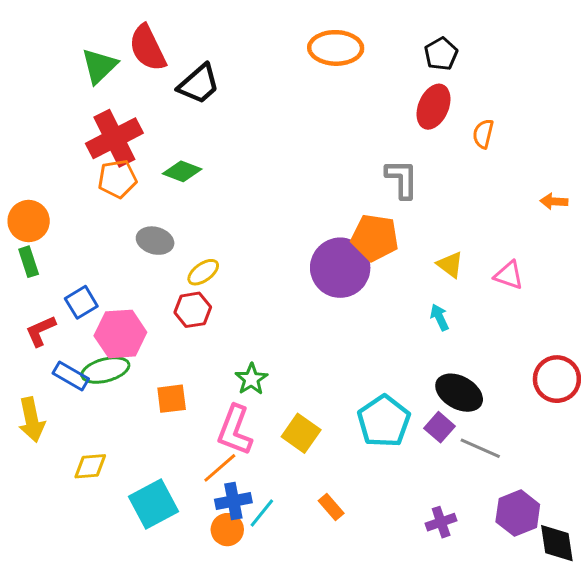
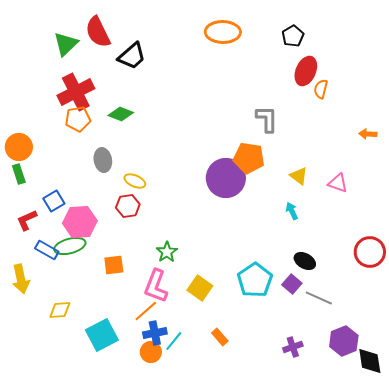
red ellipse: (433, 107) -> (306, 71), moved
gray ellipse: (155, 241) -> (103, 160), turned 65
yellow ellipse: (203, 272) -> (135, 181), turned 60
black ellipse: (459, 393) -> (305, 261), size x0.7

